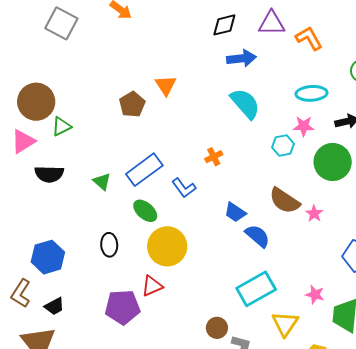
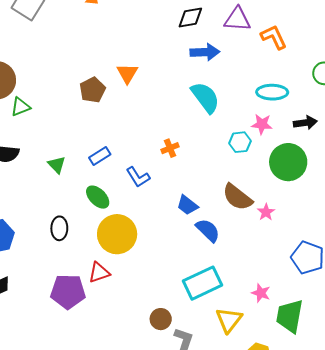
blue rectangle: (144, 170) -> (100, 156), size x0.6

